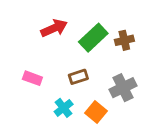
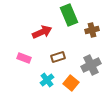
red arrow: (54, 28) -> (42, 32), moved
green rectangle: (93, 38) -> (69, 15), moved, turned -70

